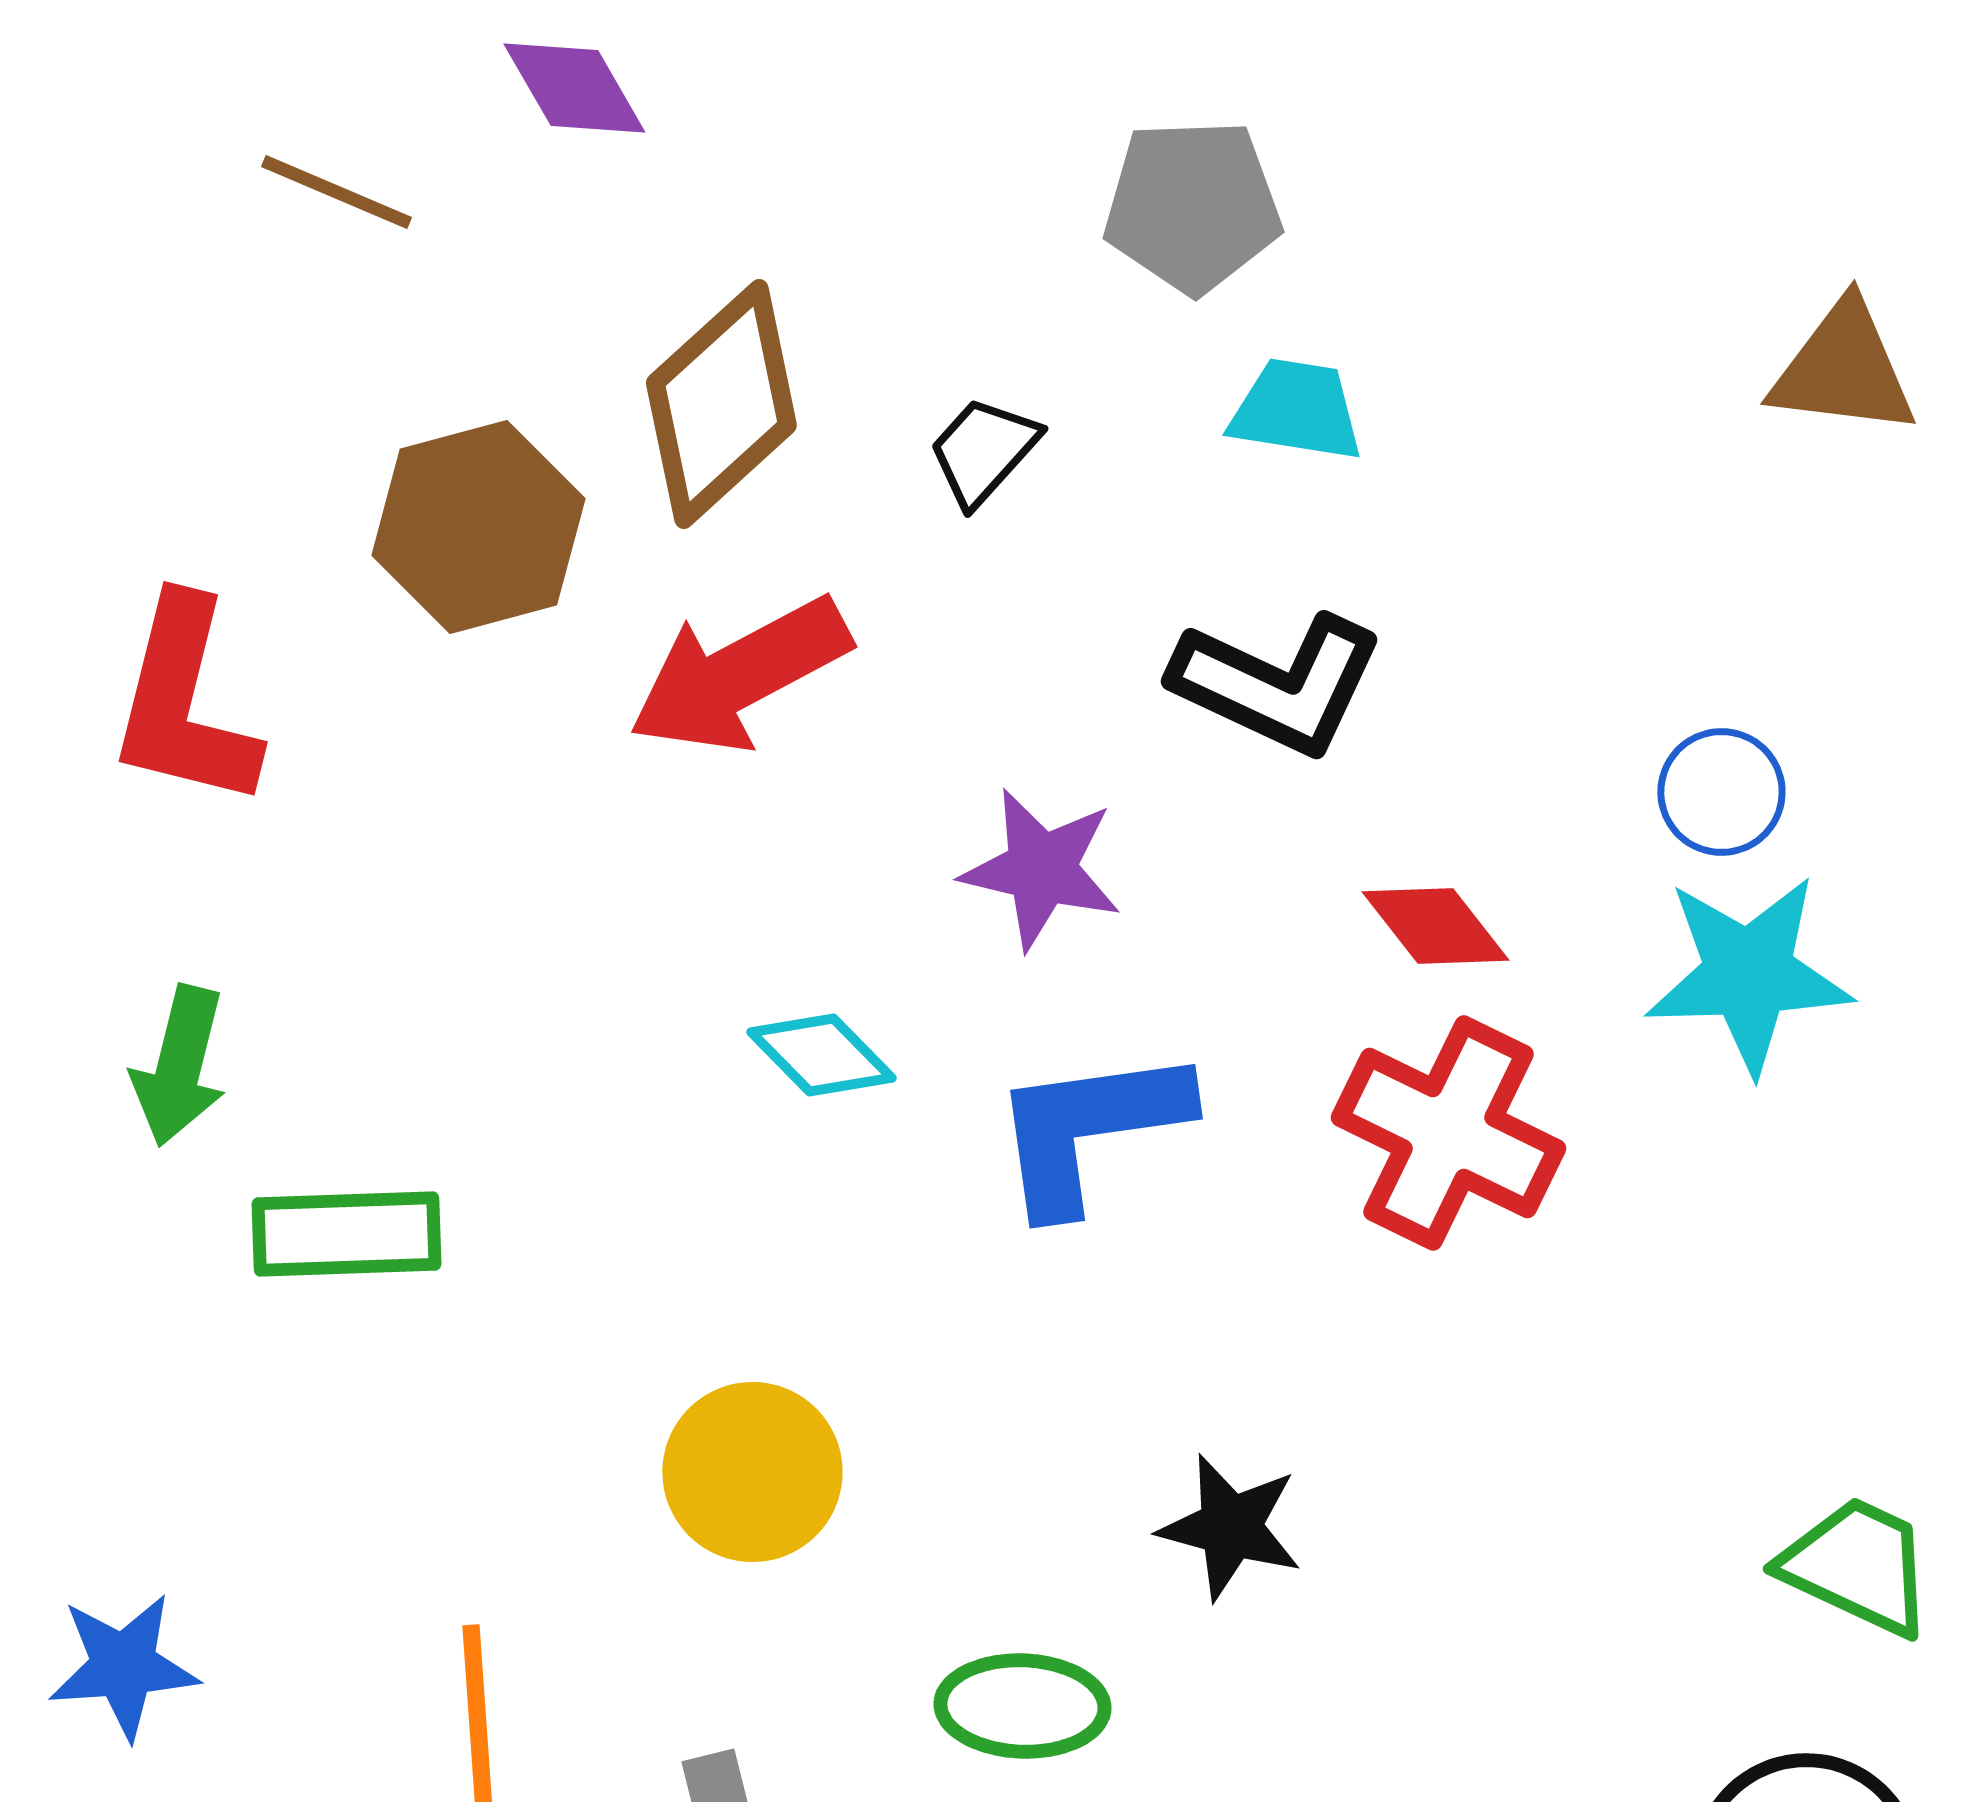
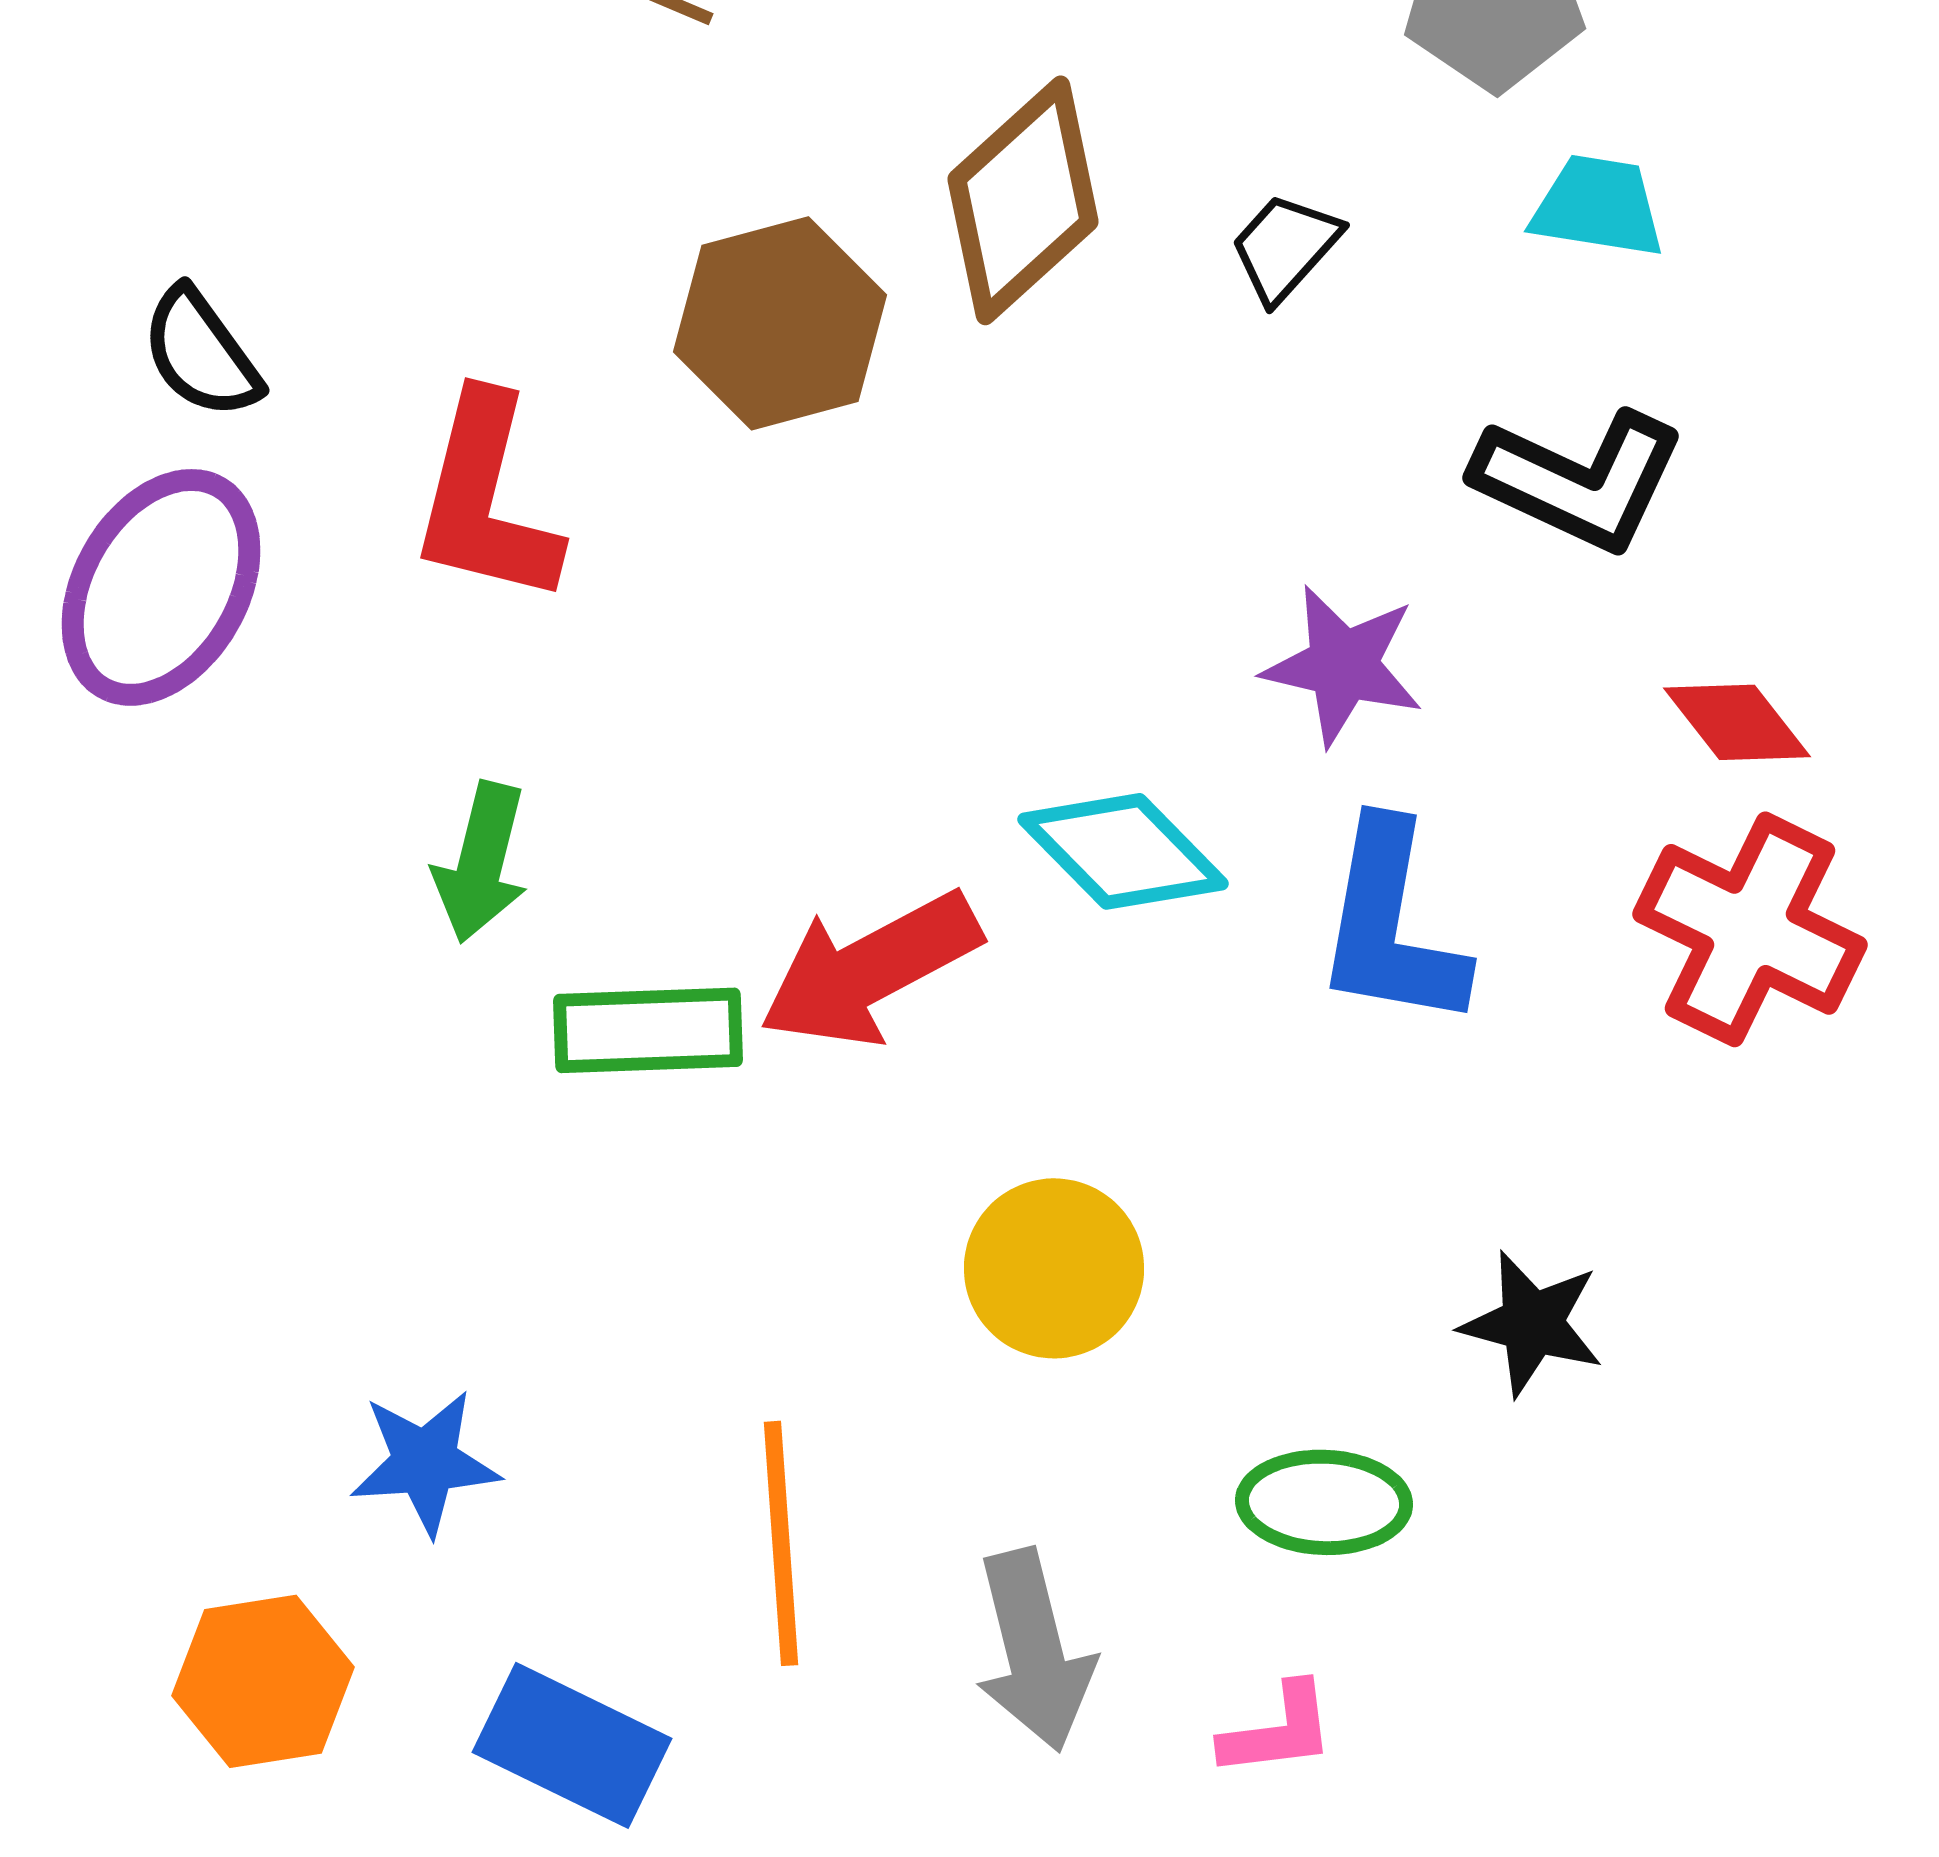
red arrow: (739, 675) -> (870, 969), moved
cyan diamond: (821, 1055) -> (1123, 851), size x1.4
blue L-shape: (1089, 1129) -> (1391, 925), turned -72

